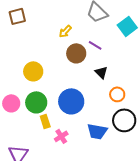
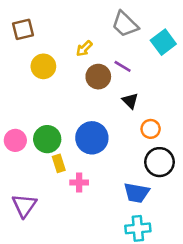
yellow circle: (33, 71) -> (43, 66), moved
blue trapezoid: (97, 131) -> (137, 193), moved
pink cross: (61, 136) -> (79, 182), turned 32

